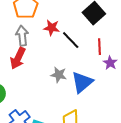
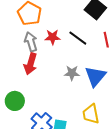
red star: (52, 28) -> (52, 37), moved

